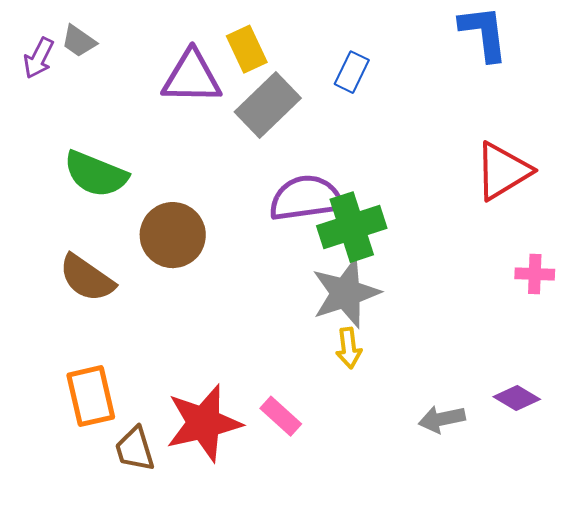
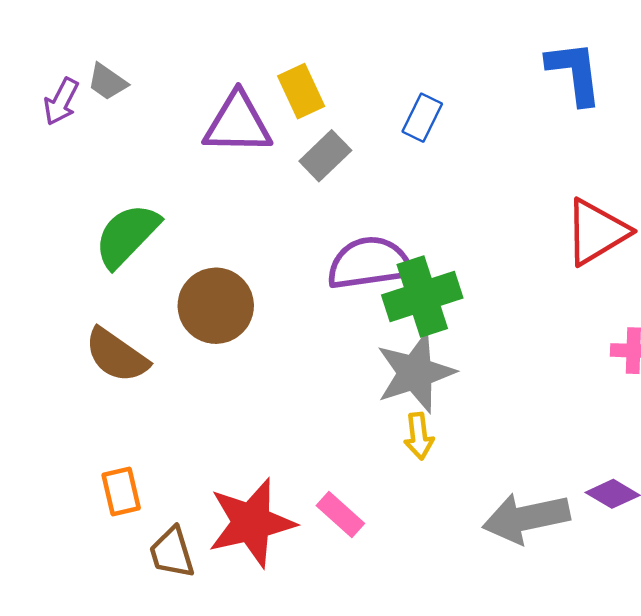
gray rectangle: (268, 105) -> (325, 156), size x0.7
green semicircle: (96, 174) -> (127, 235), turned 112
orange rectangle: (91, 396) -> (121, 491), size x0.7
gray arrow: (442, 419) -> (526, 518), size x1.6

